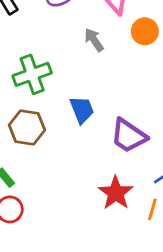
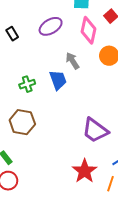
green cross: (32, 74) -> (27, 84), size x0.6
blue trapezoid: (82, 110) -> (58, 80), moved

